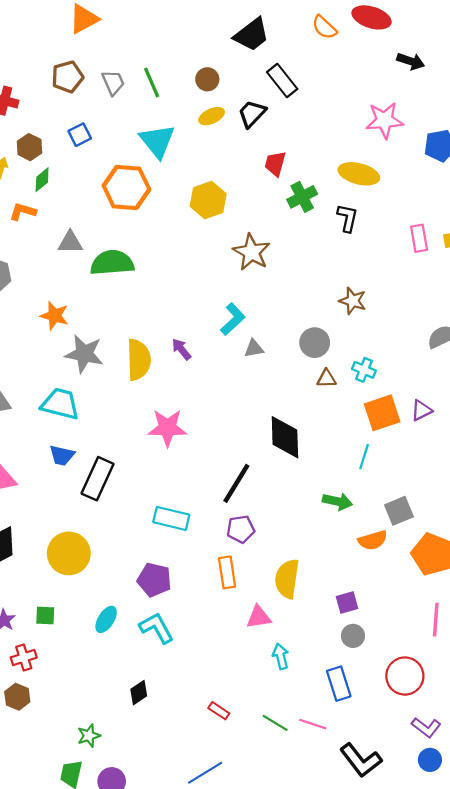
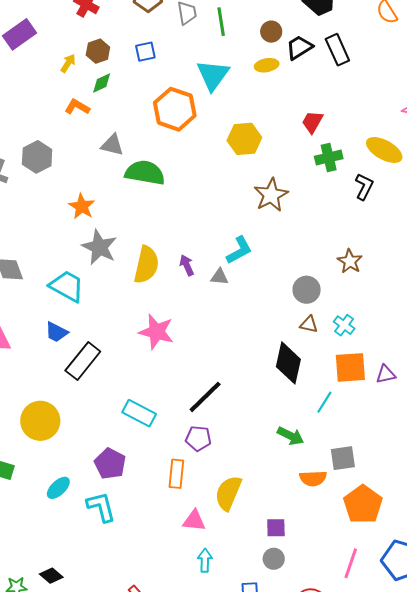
black trapezoid: (252, 114) -> (299, 47), moved
gray triangle: (254, 349) -> (219, 277), moved
black diamond: (285, 437) -> (288, 363), moved
black diamond: (139, 693) -> (51, 576), moved, turned 60

